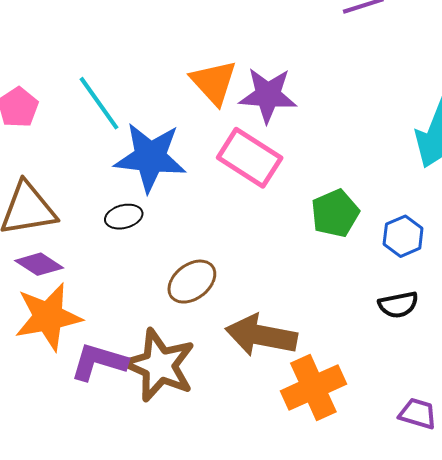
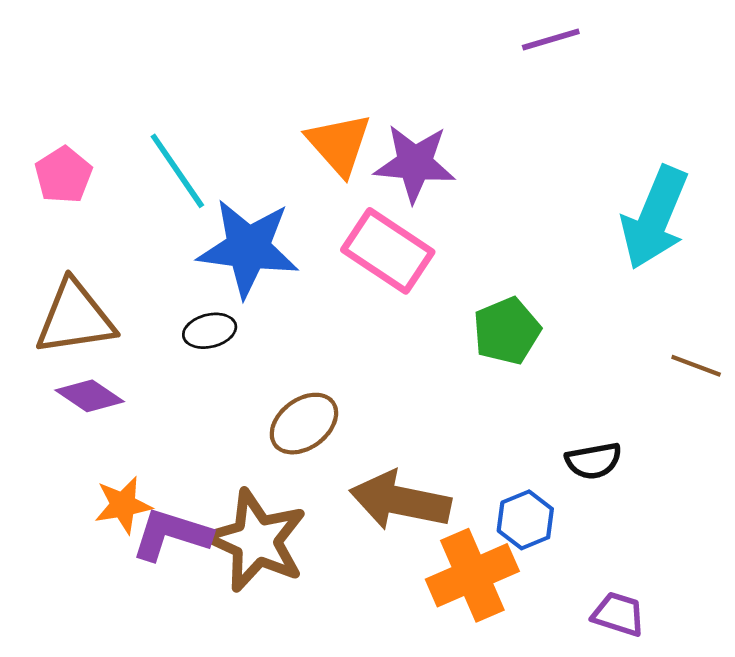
blue hexagon: (403, 236) -> (525, 520), moved
orange star: (48, 317) -> (123, 505), moved, size x0.6

